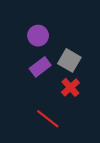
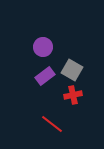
red cross: (70, 87) -> (73, 95), turned 30

